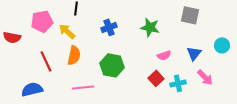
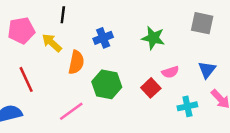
orange semicircle: (74, 55) -> (76, 62), moved
red square: (156, 78) -> (151, 88), moved
pink line: (83, 87) -> (71, 111), turned -30

